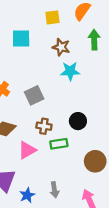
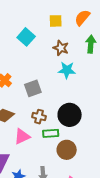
cyan square: (21, 38) -> (26, 37), turned 36
black circle: (78, 121) -> (70, 115), size x1.5
brown circle: (95, 161) -> (67, 150), moved

